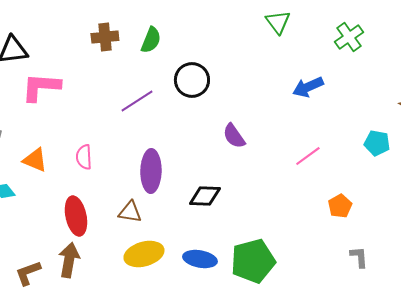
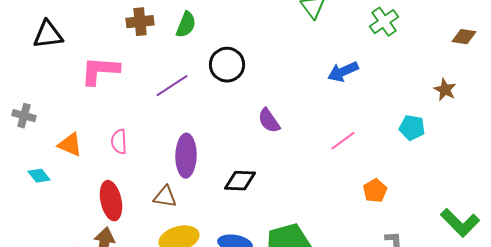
pink L-shape: (41, 87) -> (100, 71), moved

